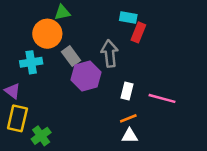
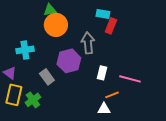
orange circle: (47, 34) -> (56, 25), moved
gray rectangle: (71, 56) -> (47, 77), moved
orange line: (128, 118) -> (112, 95), moved
green cross: (41, 136) -> (33, 100), moved

